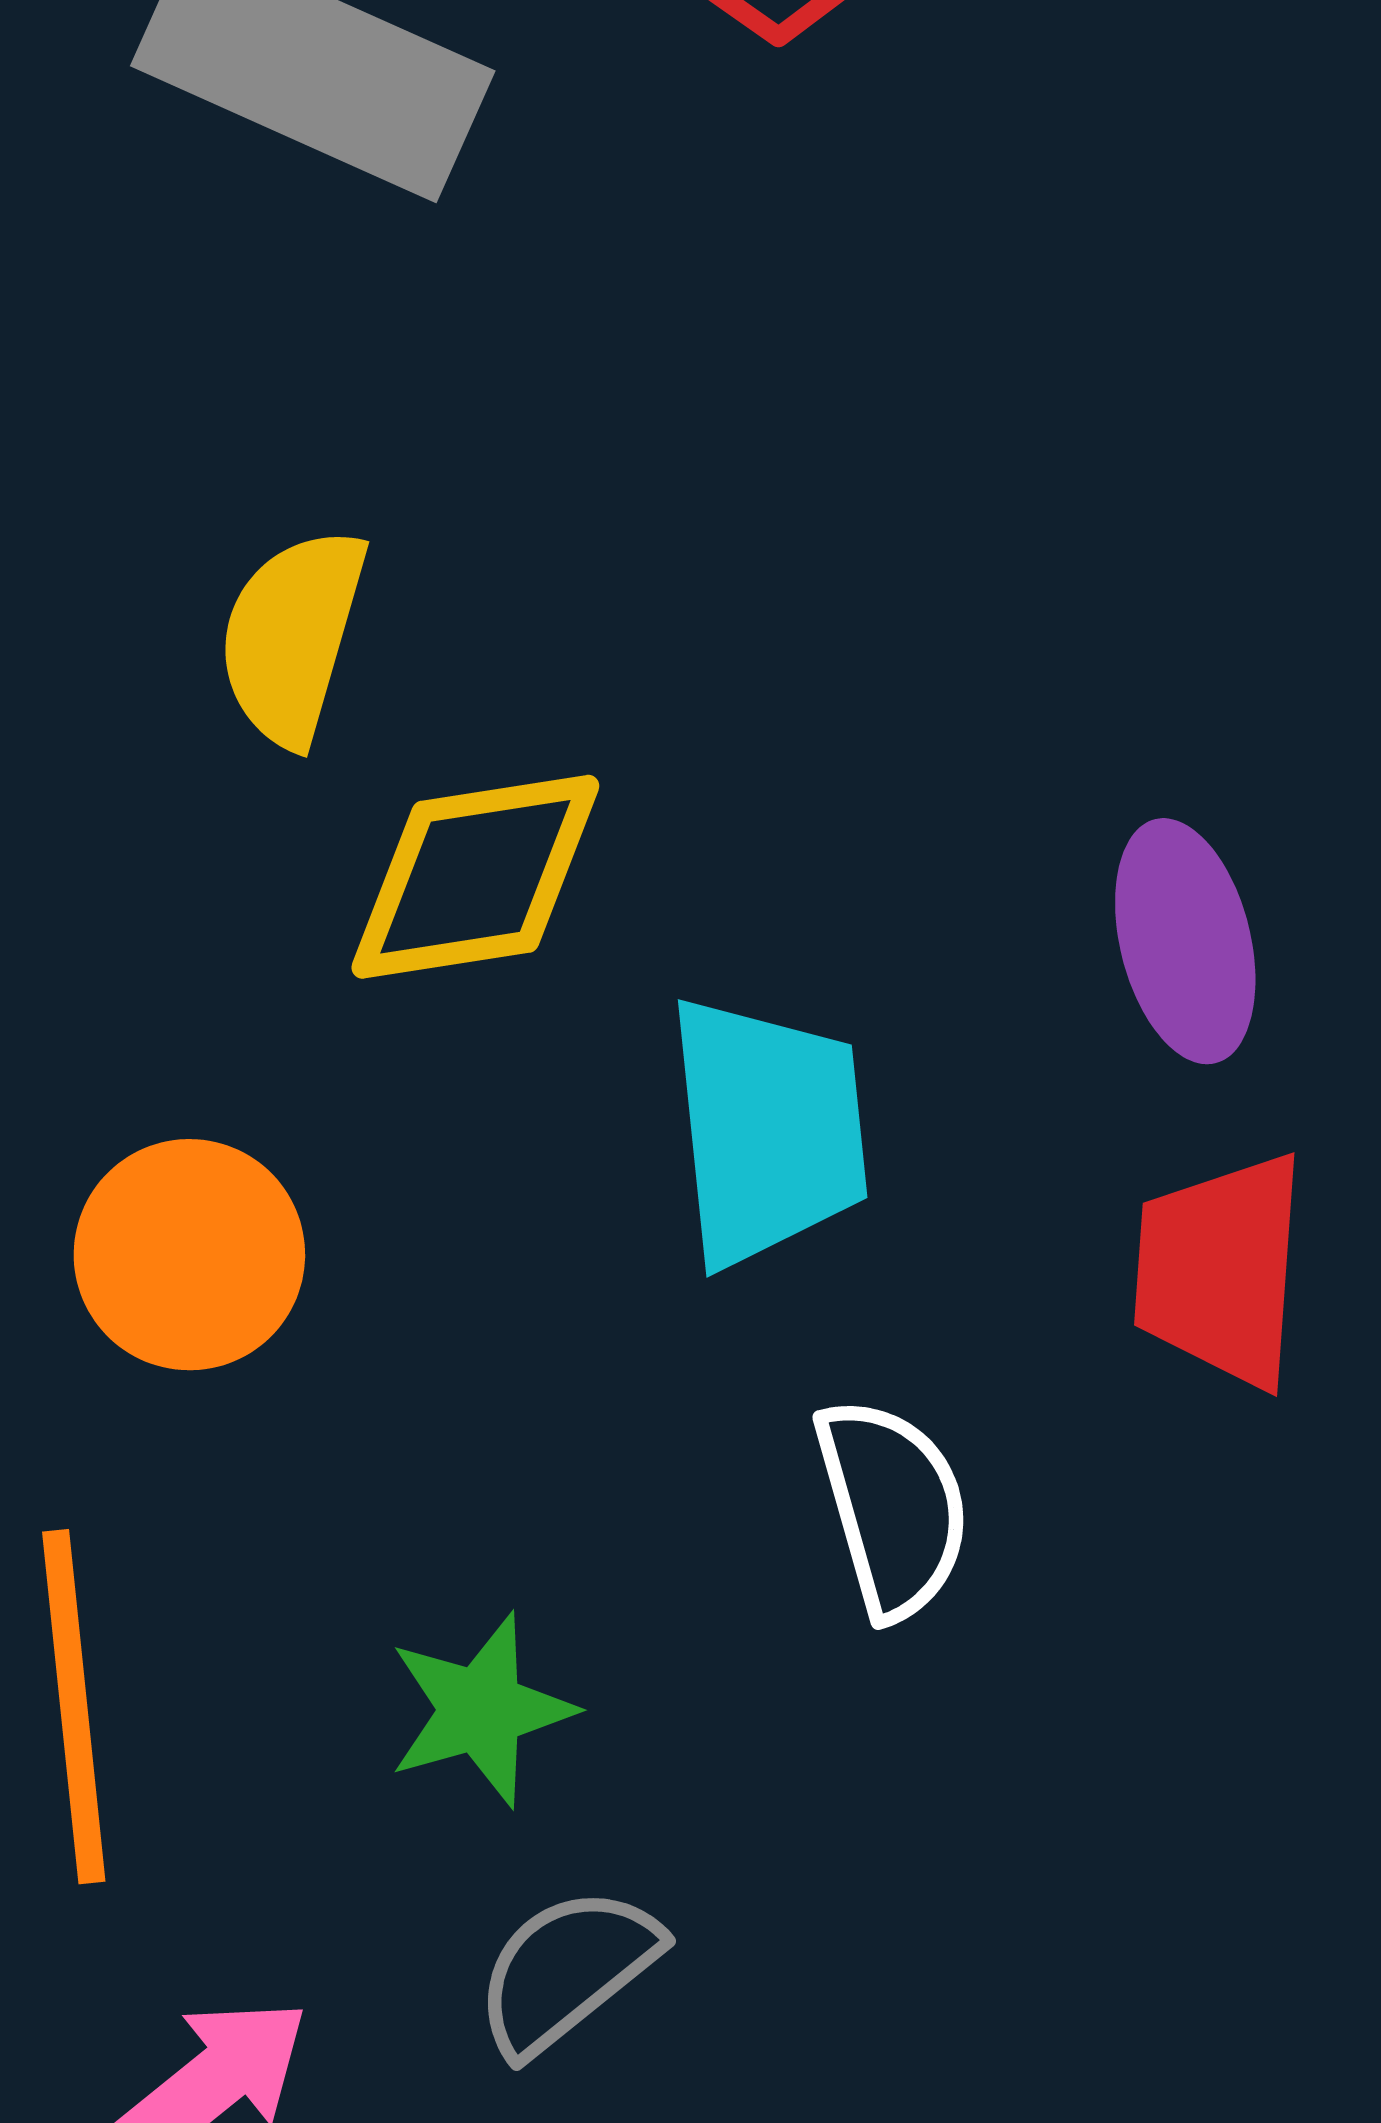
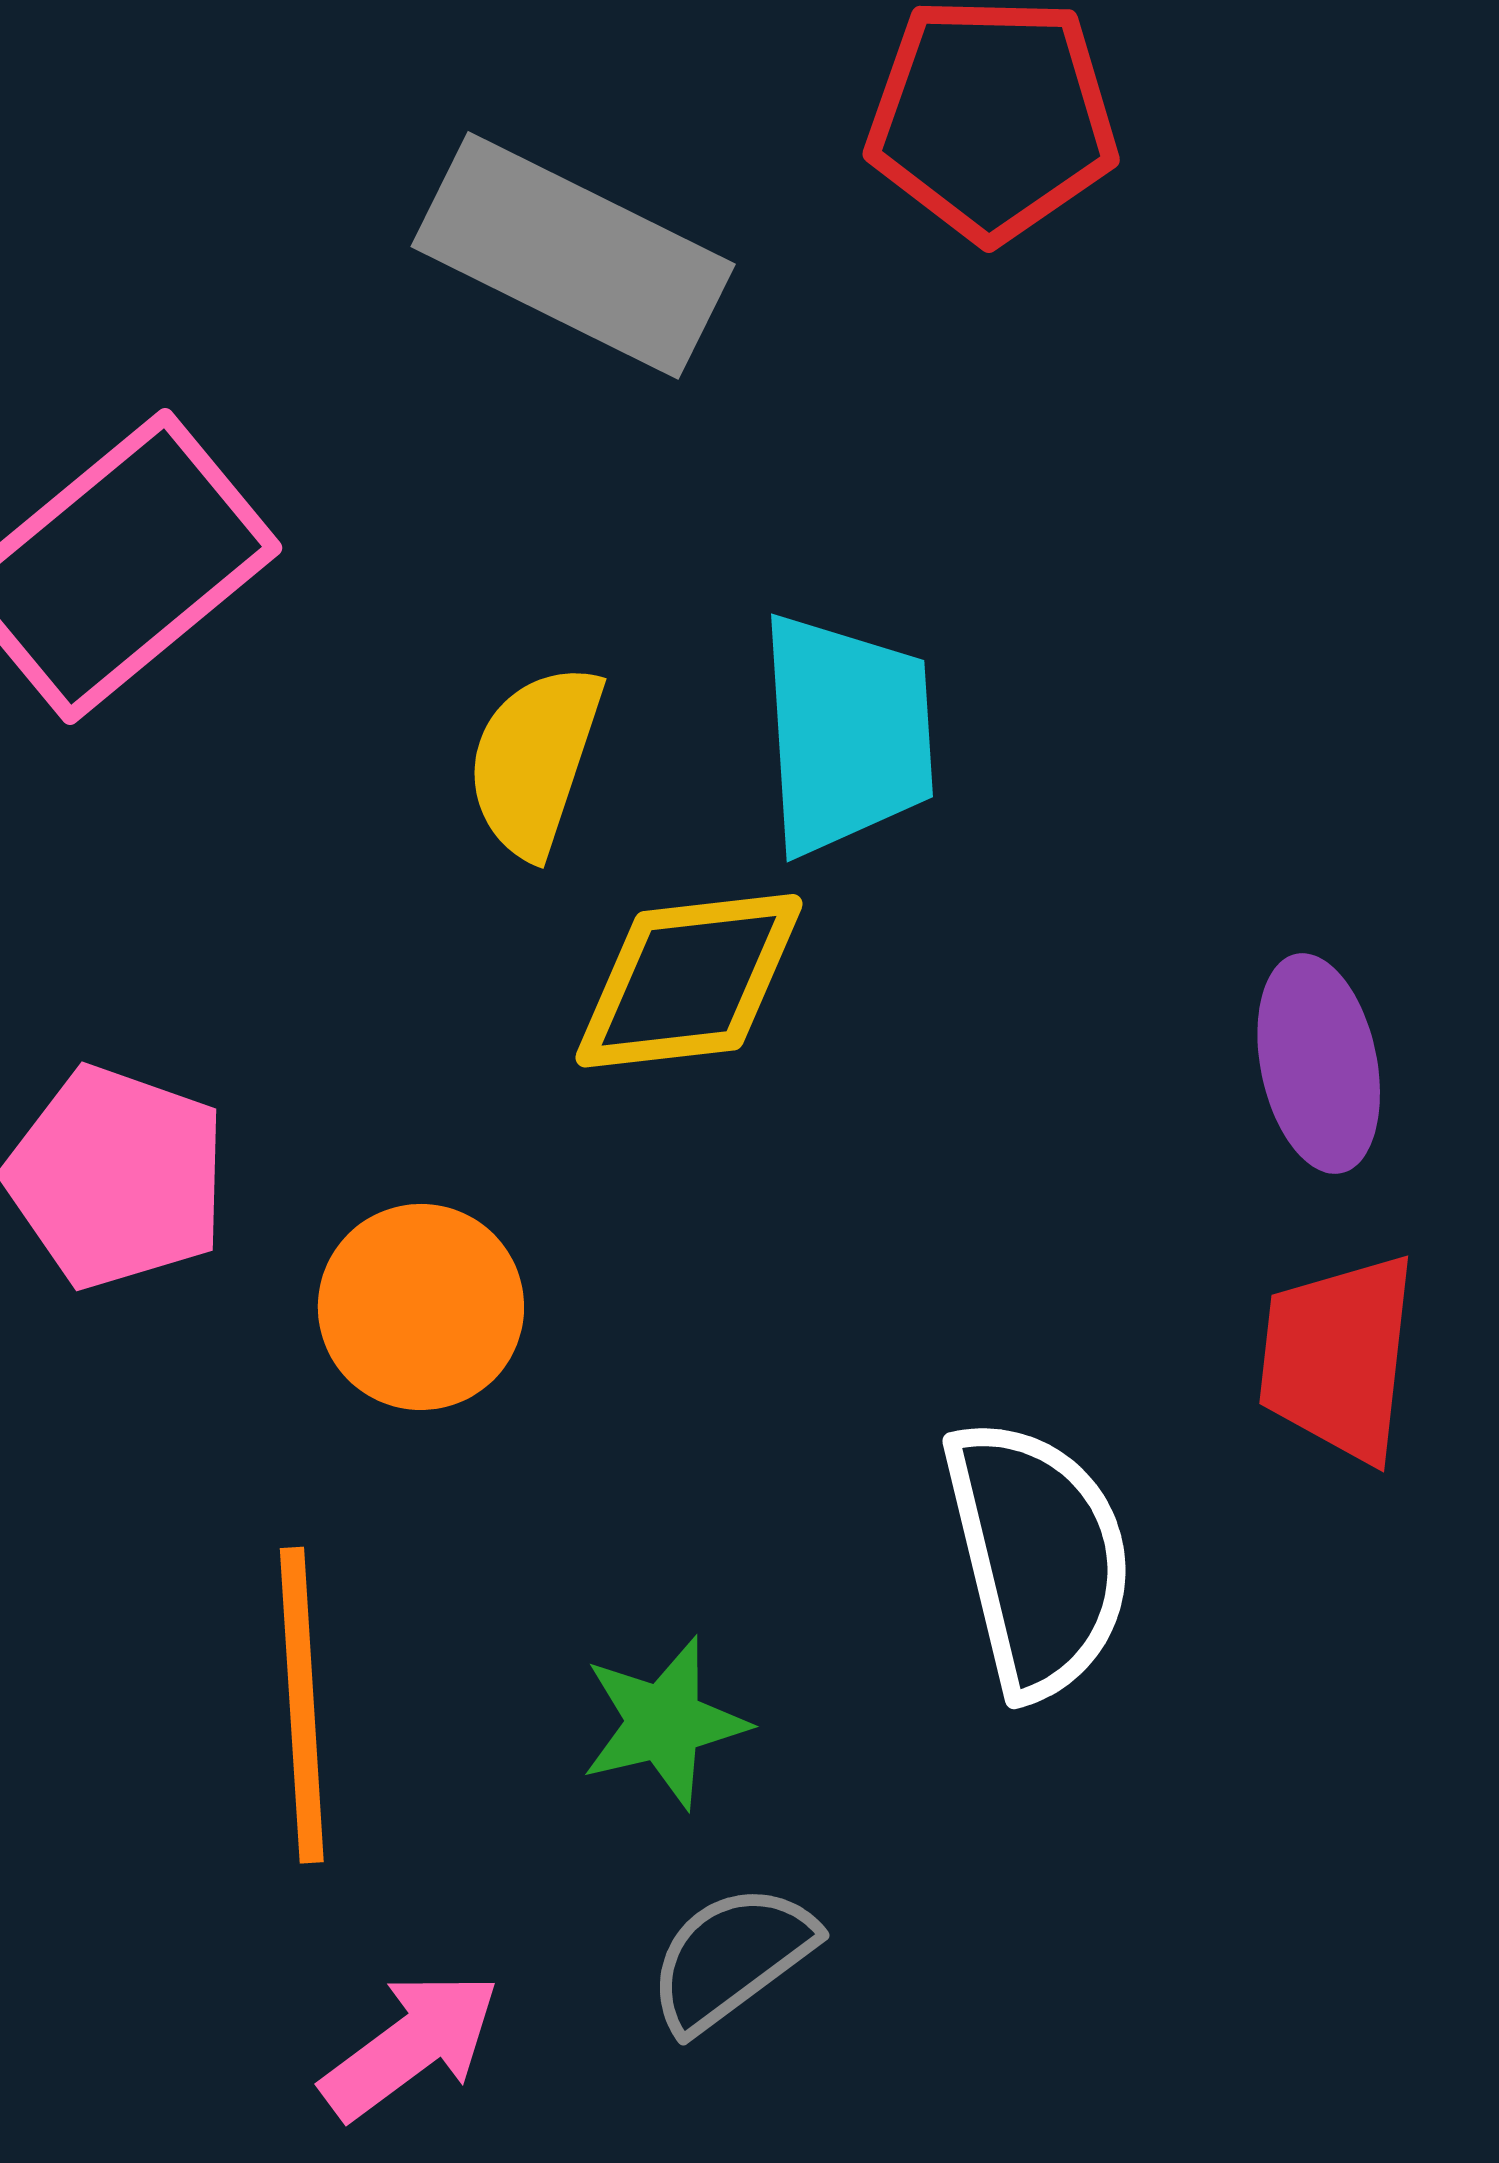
cyan trapezoid: (768, 1131) -> (846, 734), moved
white semicircle: (893, 1508) -> (1038, 1557), size x1.4

